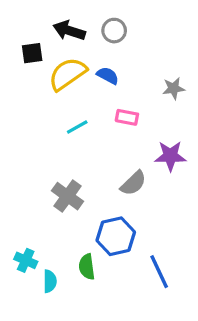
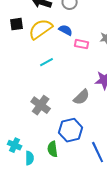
black square: (32, 53) -> (17, 24), moved
pink rectangle: (127, 117) -> (82, 44), moved

